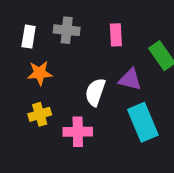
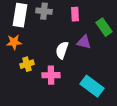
white rectangle: (29, 37) -> (20, 15), size x1.6
orange star: (40, 73) -> (14, 42), moved
cyan rectangle: (143, 122) -> (92, 86), moved, turned -30

